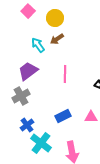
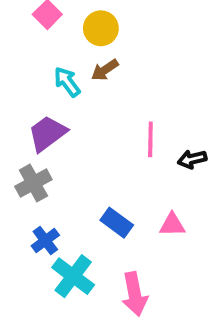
pink line: (65, 74) -> (150, 139), moved
blue rectangle: (63, 116) -> (117, 223), turned 63

